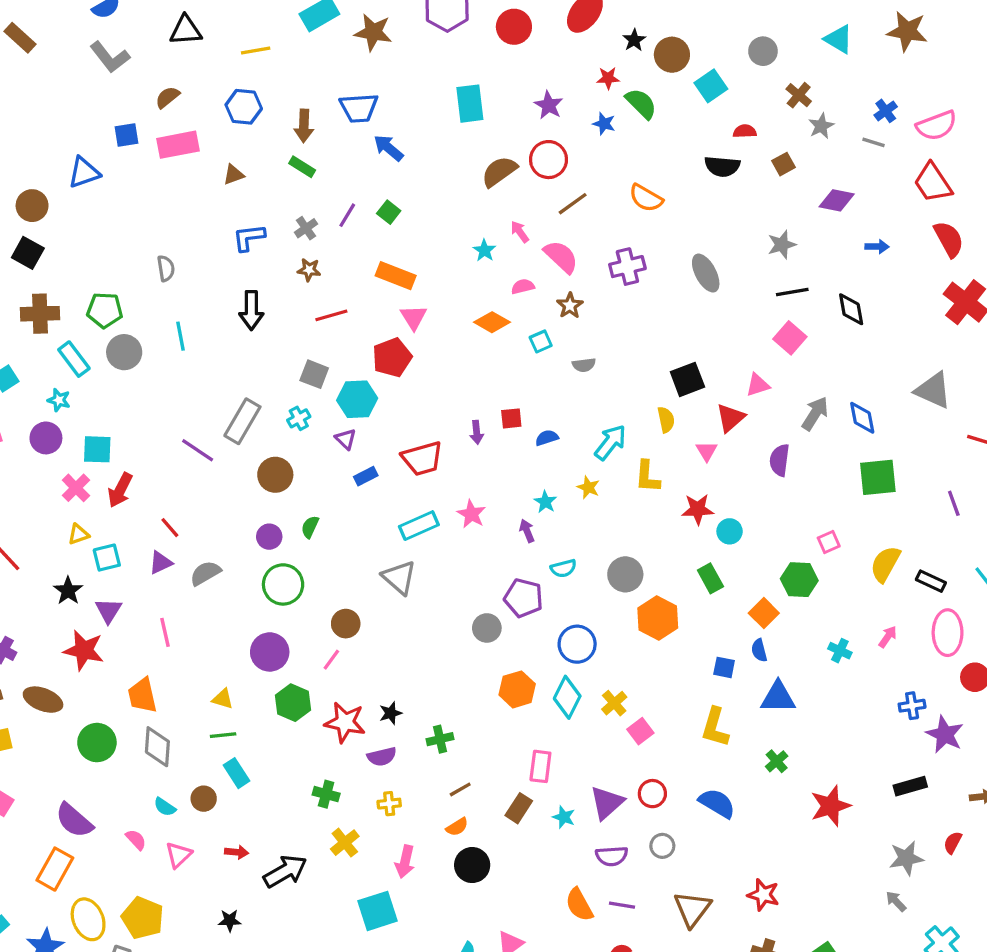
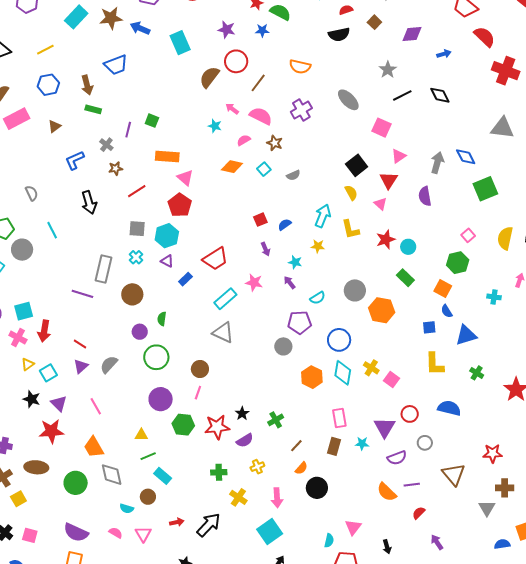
blue arrow: (388, 148) -> (140, 28), moved
pink square: (790, 338) -> (382, 128), moved
purple arrow: (477, 432) -> (266, 249), moved

